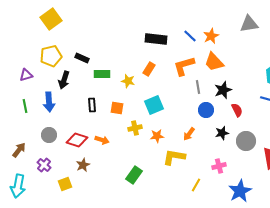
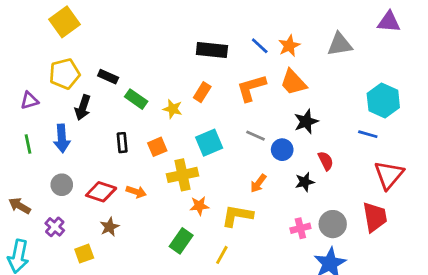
gray triangle: (249, 24) -> (340, 44), moved
green rectangle: (102, 74) -> (136, 99), turned 35
gray line: (198, 87) -> (256, 136), moved, turned -56
orange square: (117, 108) -> (157, 147), turned -32
red semicircle: (237, 110) -> (326, 161), moved
yellow cross: (135, 128) -> (182, 175), size x1.5
orange star: (157, 136) -> (199, 206), moved
gray circle: (246, 141) -> (333, 224), moved
brown arrow: (19, 150) -> (20, 206), turned -98
yellow line: (196, 185) -> (222, 255), moved

